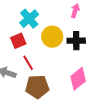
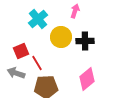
pink arrow: (75, 11) -> (75, 11), moved
red square: (18, 41) -> (21, 51), moved

